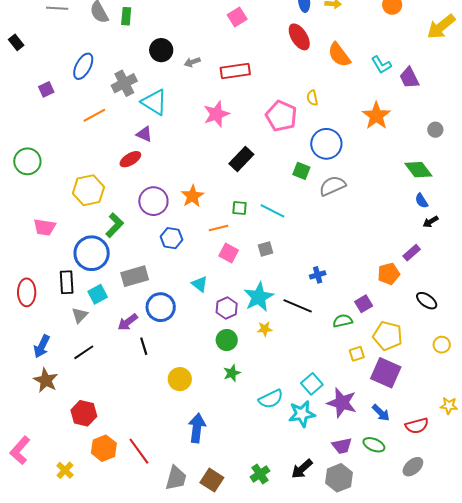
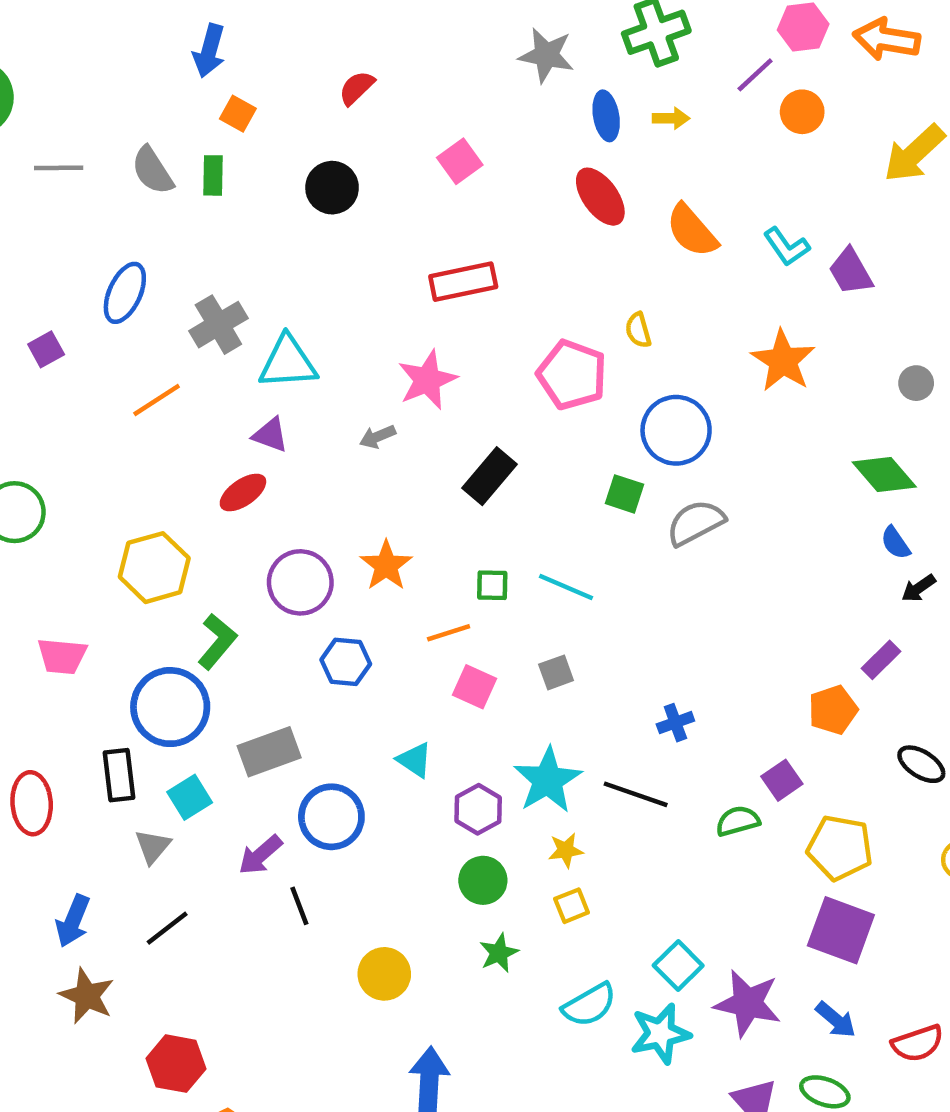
black circle: (161, 50) -> (332, 188), moved
gray arrow: (192, 62) -> (378, 437), moved
cyan triangle: (154, 102) -> (288, 362), turned -32
yellow square: (357, 354) -> (572, 906), moved

